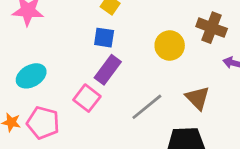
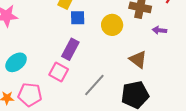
blue square: (104, 38) -> (78, 18), moved
gray line: (147, 107) -> (94, 85), moved

